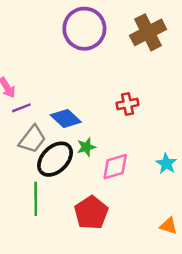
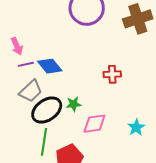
blue diamond: (66, 118) -> (50, 66), moved
green line: (36, 199) -> (44, 142), moved

